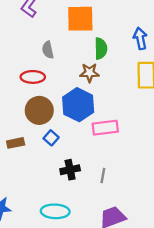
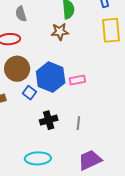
blue hexagon: (78, 105) -> (51, 77), moved
pink rectangle: (105, 128) -> (77, 80), size x0.7

